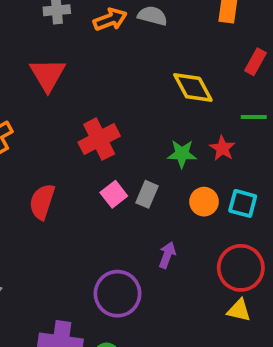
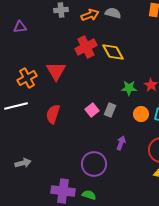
red triangle: (48, 75) -> (56, 71), moved
yellow diamond: (193, 88) -> (113, 52), moved
red cross: (99, 139) -> (86, 47), moved

